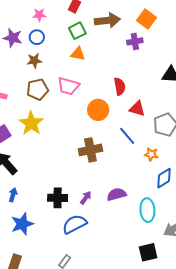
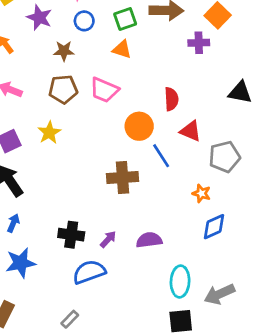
blue circle: (37, 37) -> (84, 21), moved
yellow star: (31, 123) -> (49, 133), size x0.7
blue line: (127, 136) -> (161, 156), moved
cyan ellipse: (147, 210) -> (180, 281), moved

